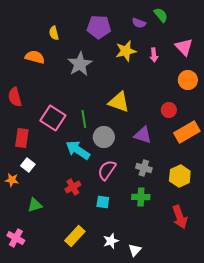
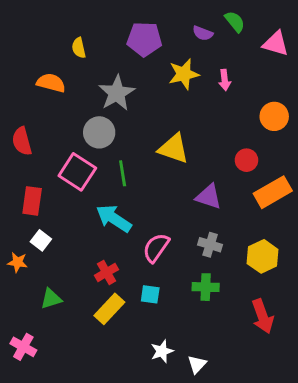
pink triangle: (184, 47) -> (276, 43), moved, turned -30
gray circle: (104, 137) -> (99, 132), moved
yellow rectangle: (75, 236) -> (109, 309), moved

